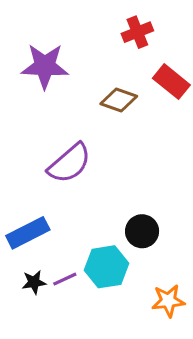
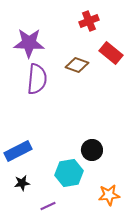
purple semicircle: (69, 163) -> (37, 79), moved, turned -44
purple line: (65, 279) -> (48, 206), moved

